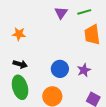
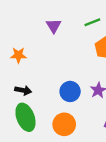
purple triangle: (61, 13) -> (54, 26), moved

